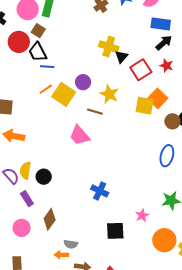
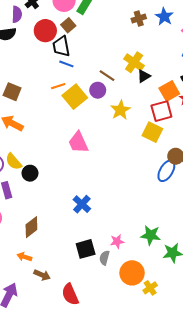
red square: (141, 70) -> (161, 111), moved
orange square: (158, 98) -> (169, 91), moved
brown line: (95, 112) -> (107, 76), moved
blue ellipse: (167, 156) -> (166, 171), moved
yellow semicircle: (25, 171) -> (14, 162), turned -66
brown diamond: (50, 219) -> (31, 227), moved
black square: (115, 231) -> (86, 249), turned -30
gray semicircle: (71, 244) -> (104, 258), moved, turned 80

